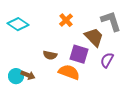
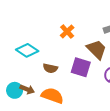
cyan diamond: (18, 24) -> (27, 50), moved
orange semicircle: (69, 72) -> (52, 96), moved

